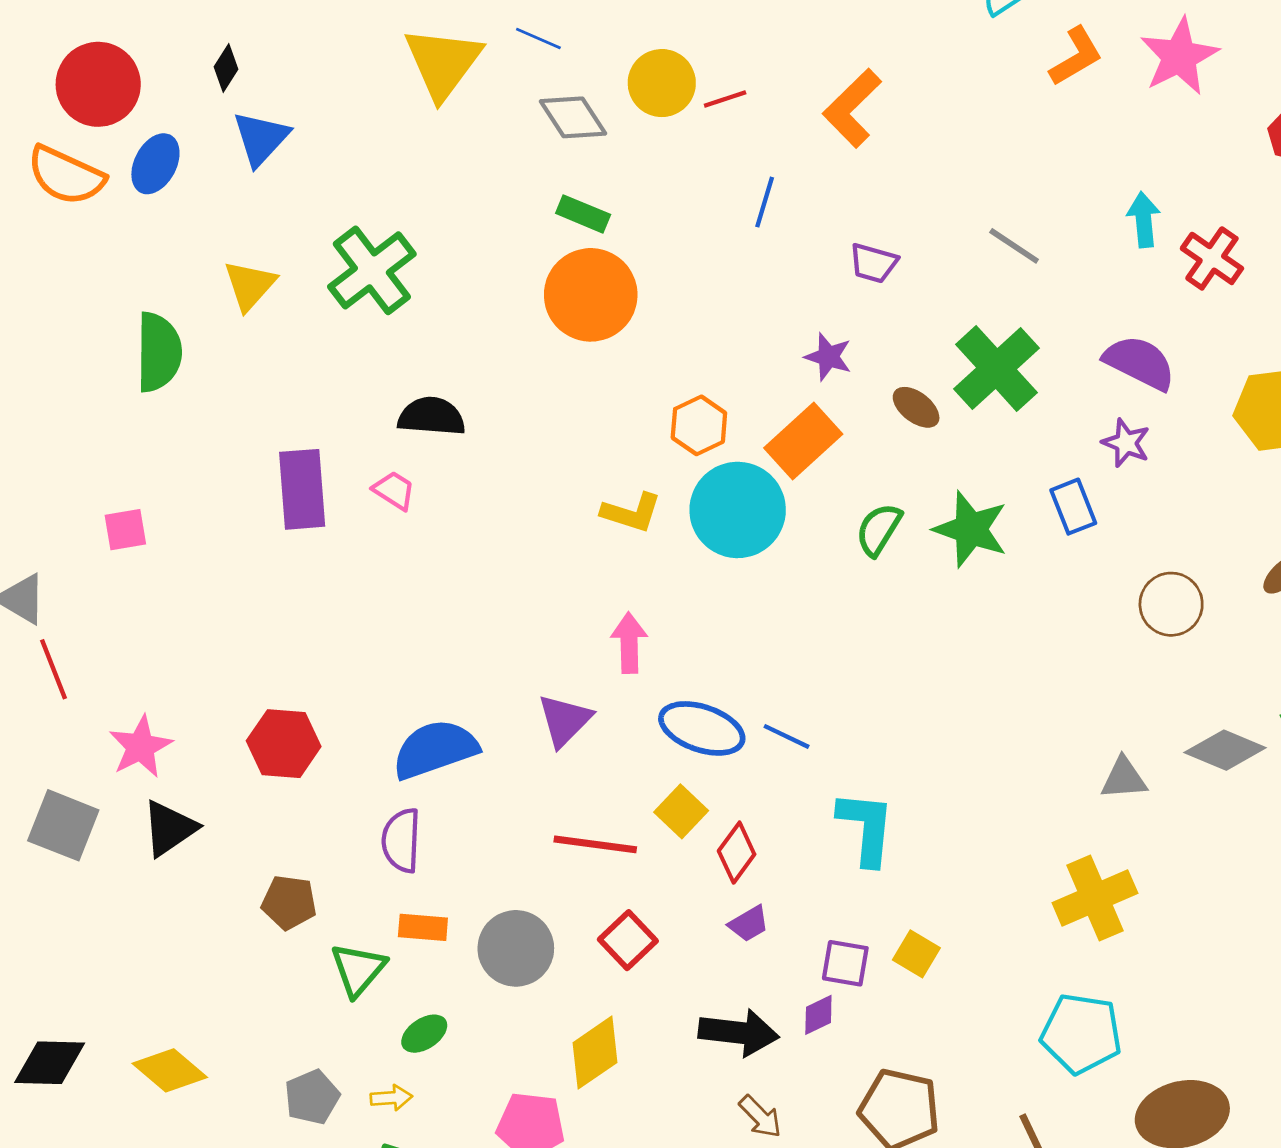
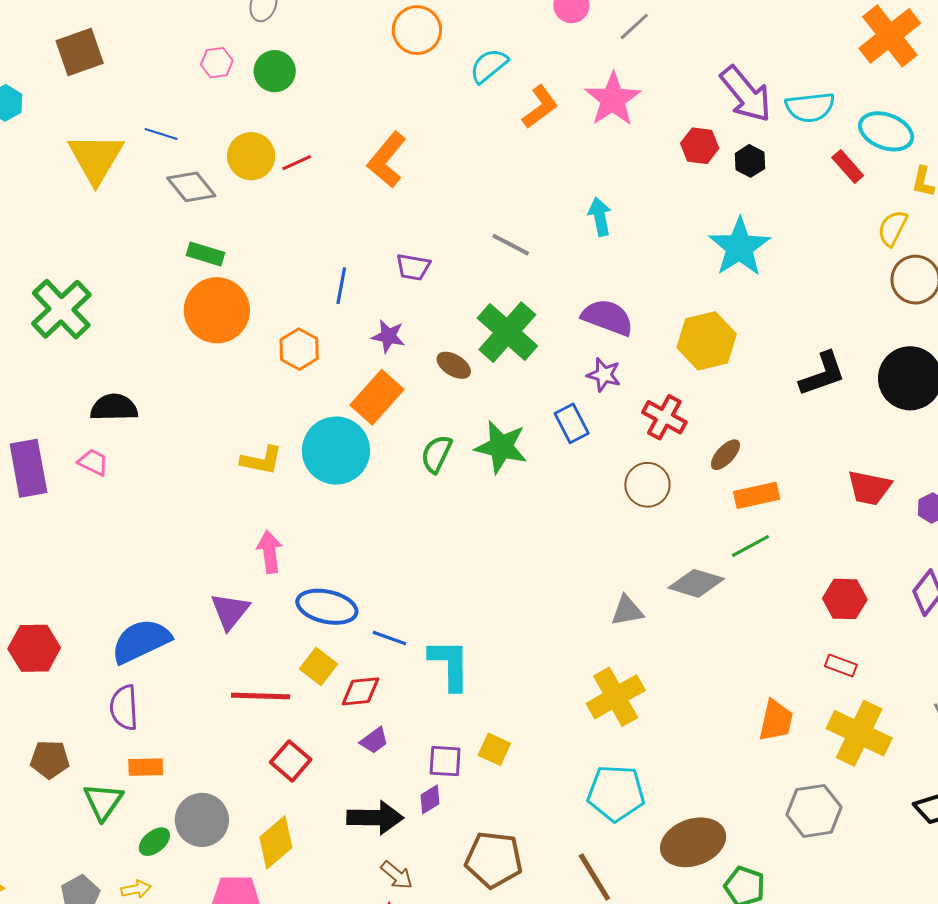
blue line: (765, 202) -> (341, 286), moved
red cross: (1212, 258) -> (664, 417), moved
orange hexagon: (699, 425) -> (299, 349), moved
blue line: (787, 736) -> (389, 638), moved
red diamond: (737, 853) -> (360, 691), turned 54
gray circle: (516, 948) -> (202, 820), moved

